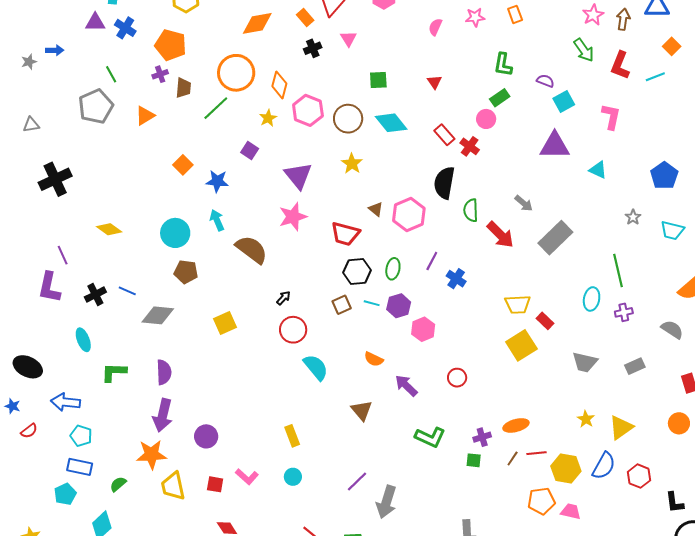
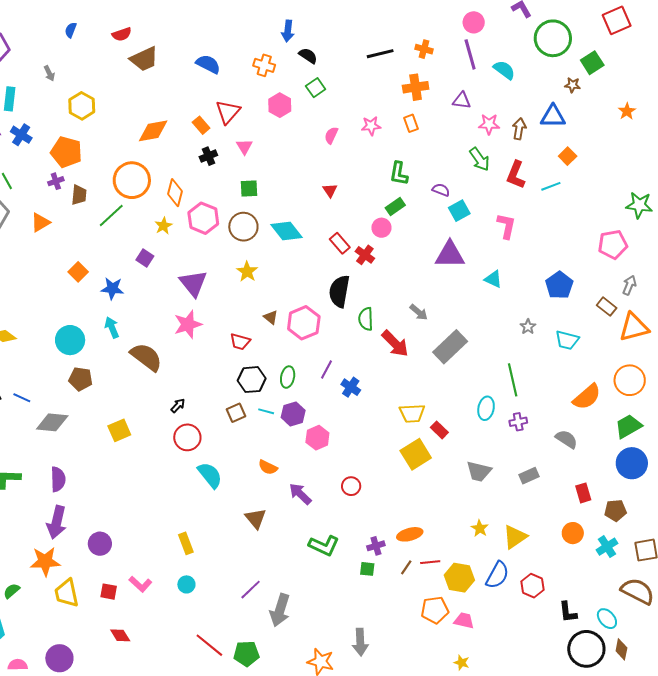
pink star: (593, 15) -> (489, 124), turned 30
green square: (378, 80) -> (249, 189), moved
red trapezoid: (345, 234) -> (240, 342), size x0.7

